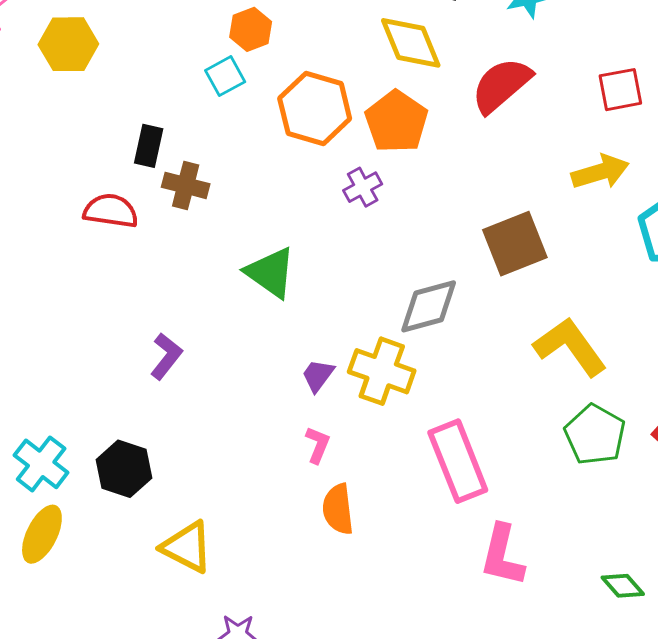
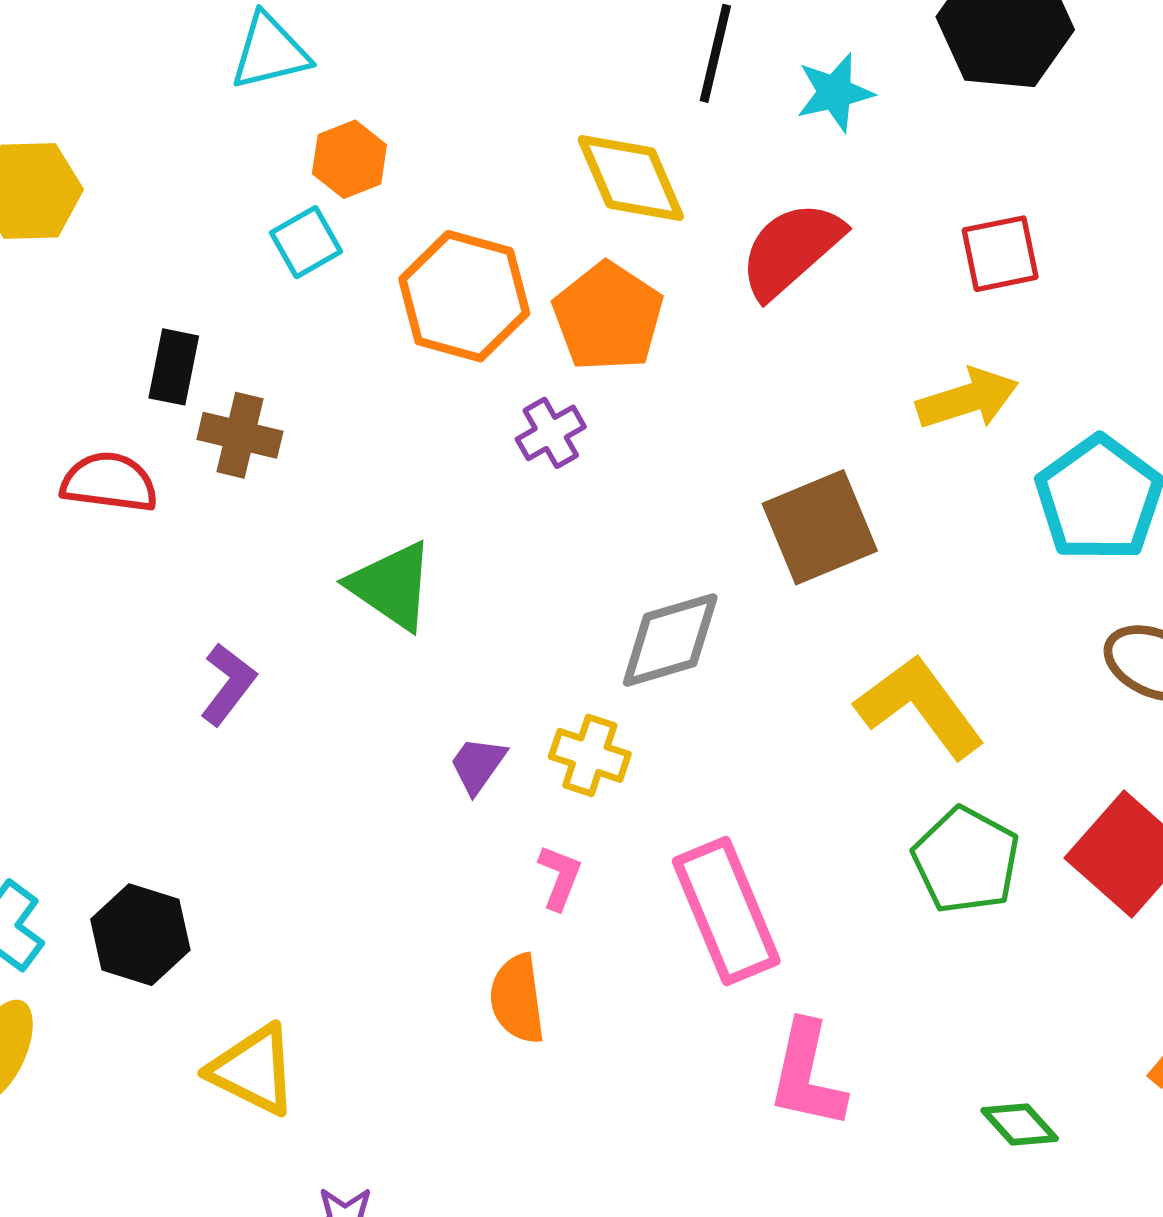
purple L-shape: (166, 356) -> (228, 684), moved
yellow cross: (382, 371) -> (590, 755), size x0.7
pink L-shape: (318, 445) -> (560, 877), moved

